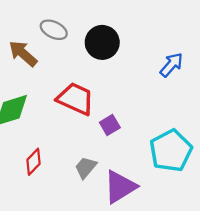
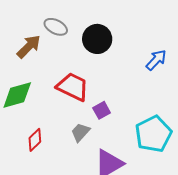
brown arrow: (23, 54) -> (29, 47), turned 92
gray trapezoid: (86, 167) -> (80, 132), moved

